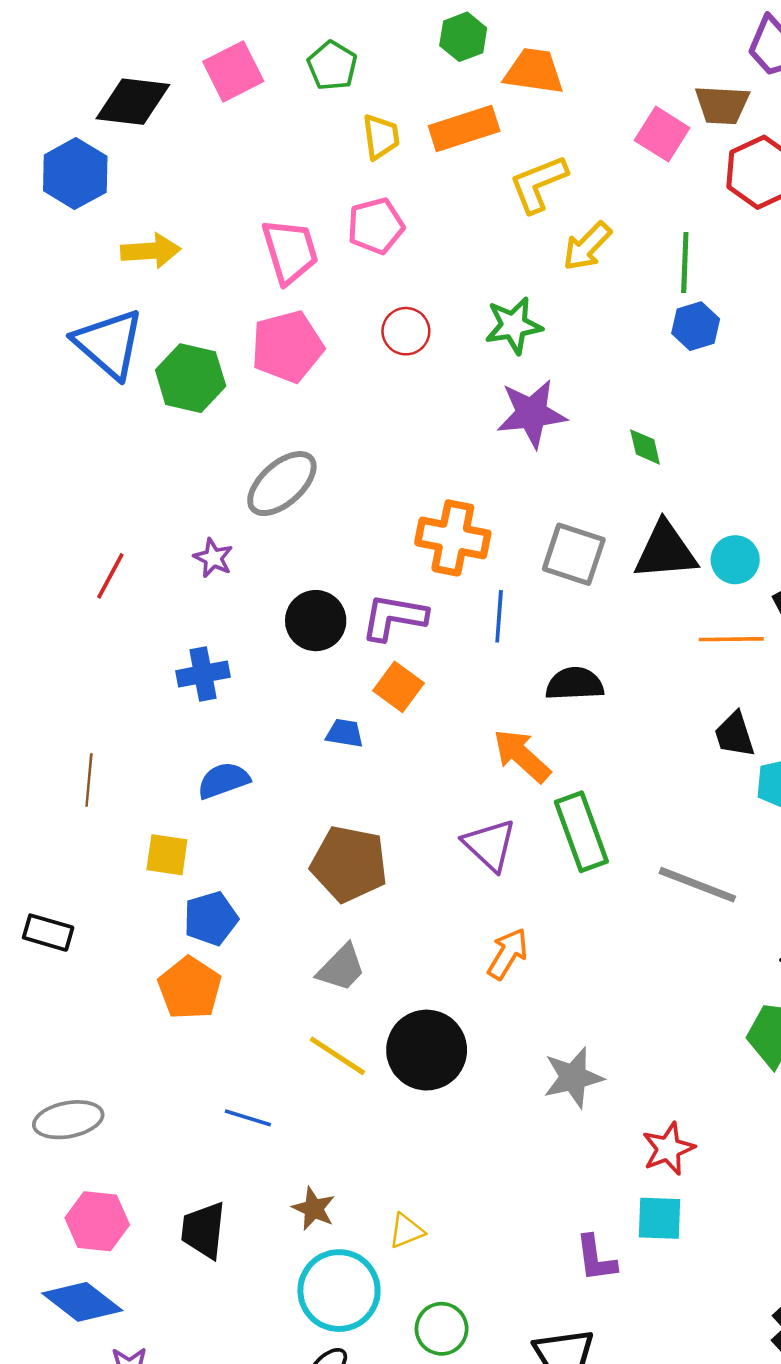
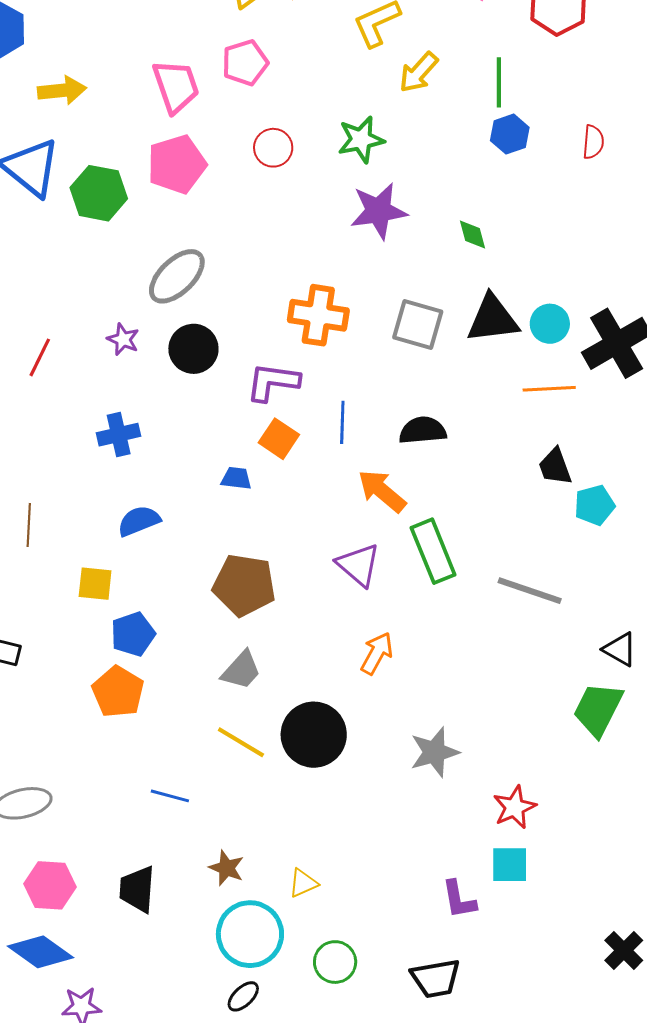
blue line: (499, 616) -> (342, 422), moved
black circle: (316, 621) -> (193, 349), moved

